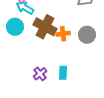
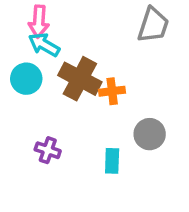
gray circle: (87, 35) -> (150, 134), moved
purple cross: (40, 74) -> (48, 150), moved, turned -32

